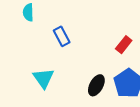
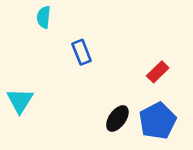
cyan triangle: (43, 78) -> (20, 101), moved

